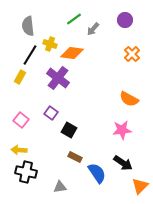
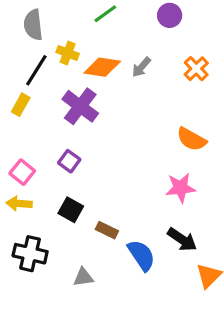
purple circle: (125, 20) -> (170, 15), moved
gray arrow: (93, 29) -> (141, 67), moved
black square: (69, 130) -> (71, 210), moved
yellow arrow: (19, 150) -> (19, 203), moved

